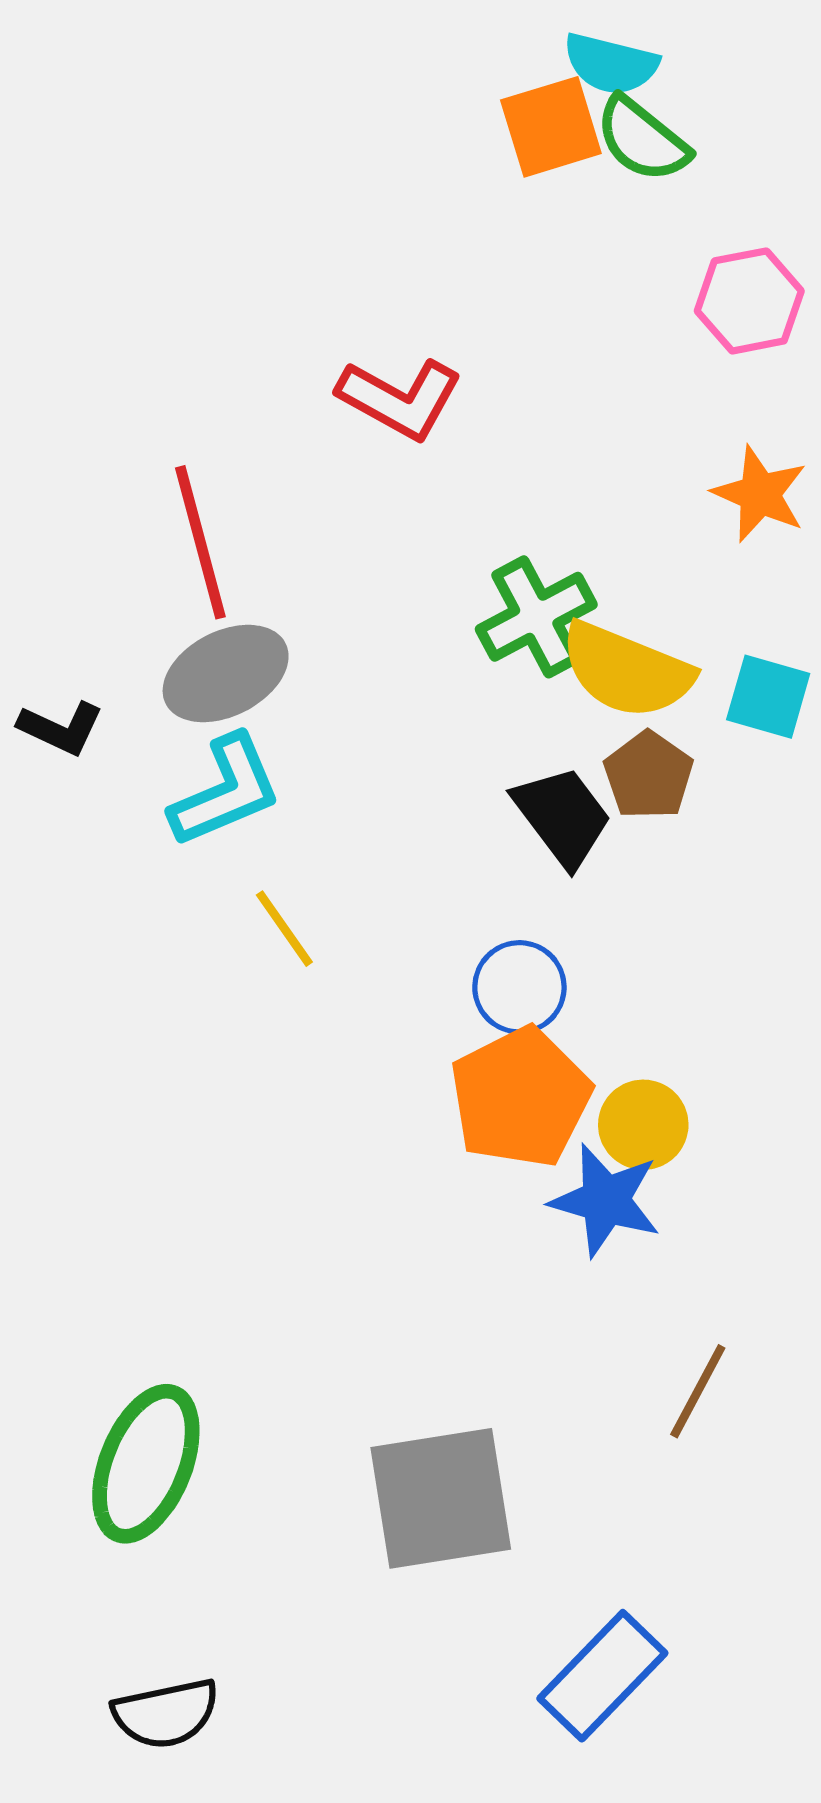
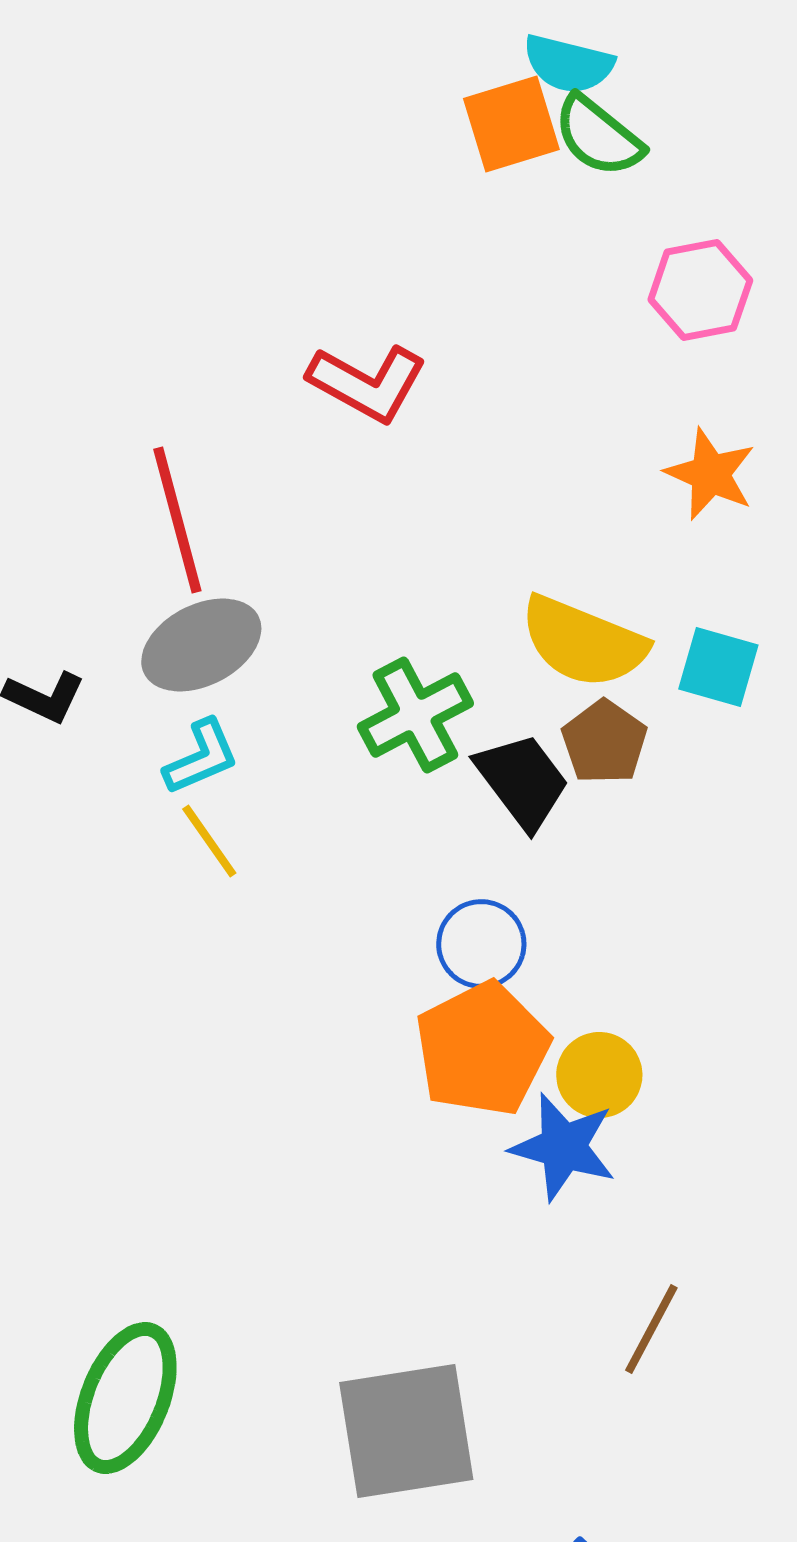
green cross: (536, 617) -> (415, 715), moved
cyan L-shape: (226, 791) -> (201, 757), size x0.7
yellow line: (284, 929) -> (209, 841), moved

